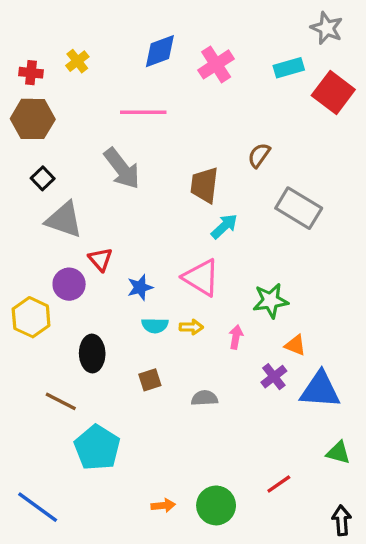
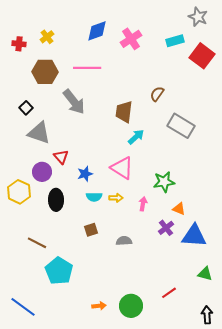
brown hexagon: (33, 119) -> (45, 72), moved
black ellipse: (92, 354) -> (56, 200), moved

